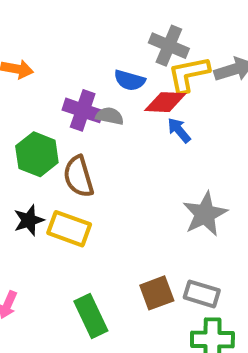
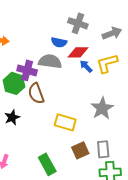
yellow L-shape: (189, 74) -> (107, 63), moved
purple cross: (83, 110) -> (27, 70), moved
gray semicircle: (110, 116) -> (50, 61), size x1.6
yellow rectangle: (69, 229) -> (65, 122), moved
gray rectangle: (202, 294) -> (103, 149), turned 72

